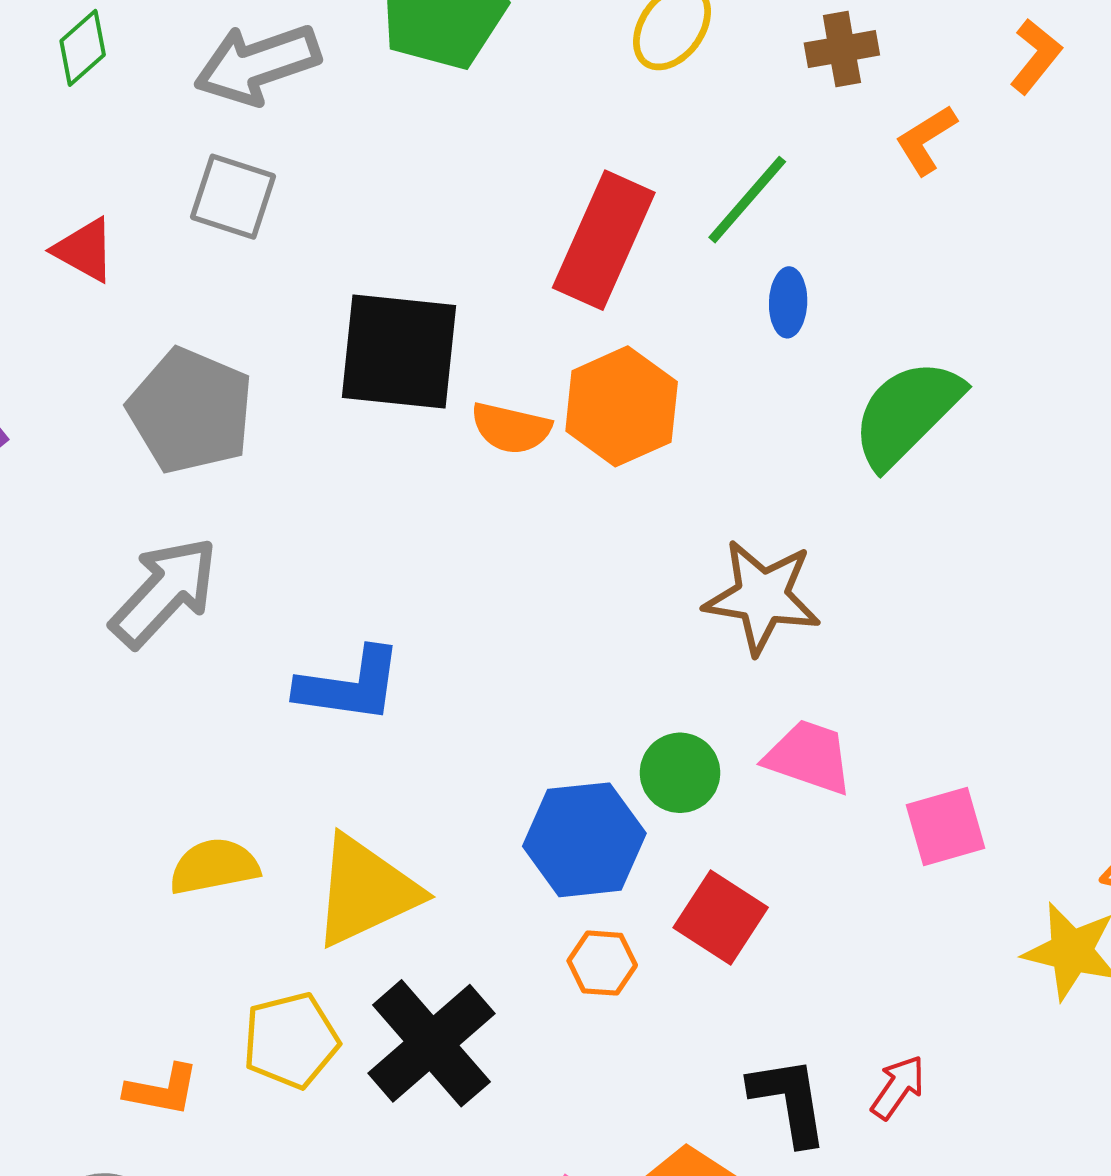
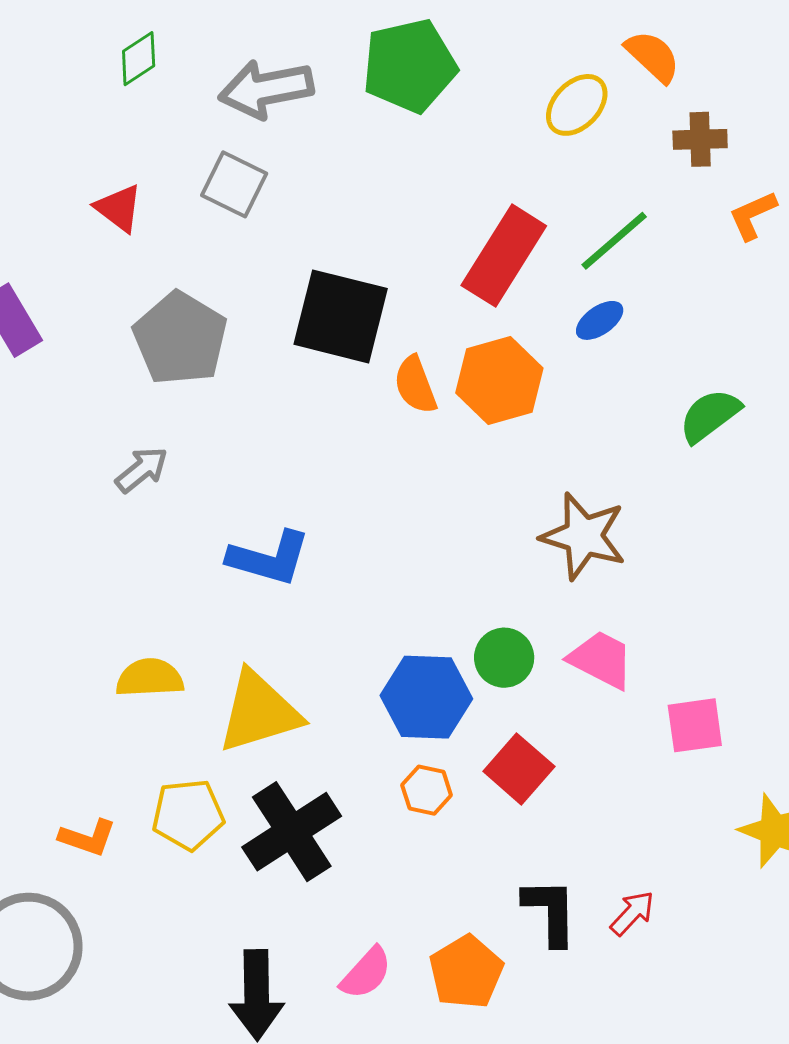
blue ellipse: (788, 302) -> (600, 320), moved, turned 45
green semicircle: (907, 413) -> (710, 416), size x0.7
orange semicircle: (511, 428) -> (415, 385), turned 48
gray arrow: (164, 592) -> (142, 470), size x0.6

